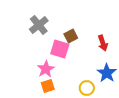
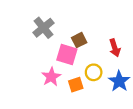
orange square: (48, 86) -> (76, 85), moved
yellow circle: (87, 88) -> (94, 72), moved

